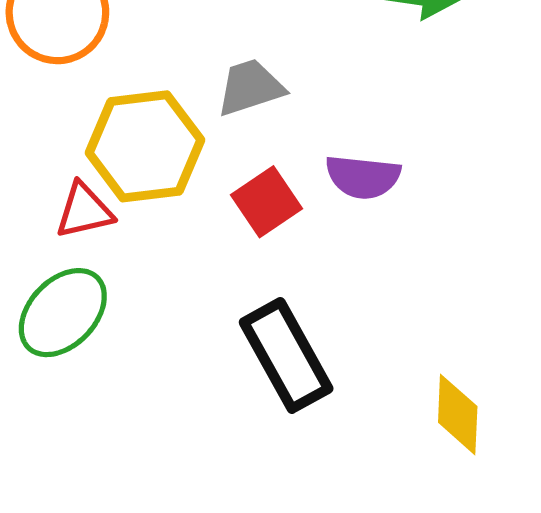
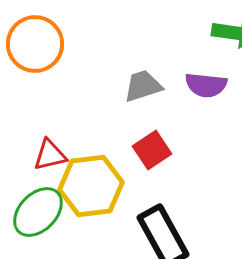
yellow hexagon: (145, 146) -> (91, 186), moved
purple semicircle: (363, 177) -> (206, 85), moved

